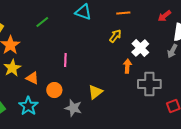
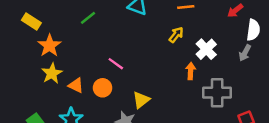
pink line: (65, 60) -> (116, 64), turned -56
orange circle: (54, 90) -> (103, 88), moved
yellow triangle: (95, 92) -> (141, 100), moved

